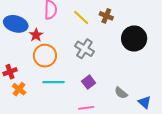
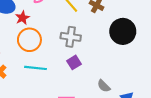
gray cross: (84, 49) -> (71, 37), turned -30
purple square: (89, 82) -> (74, 62), moved

